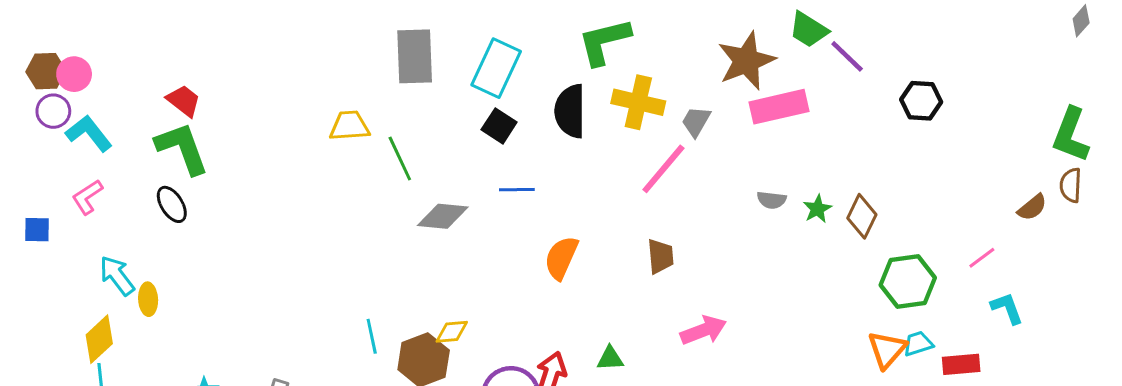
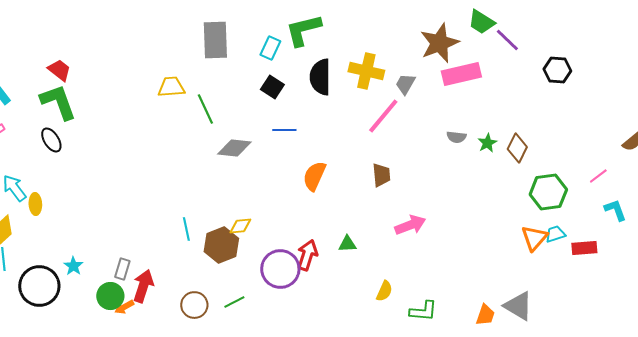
green L-shape: (604, 42) -> (303, 30), moved
cyan rectangle: (496, 68) -> (270, 48), size x0.6

